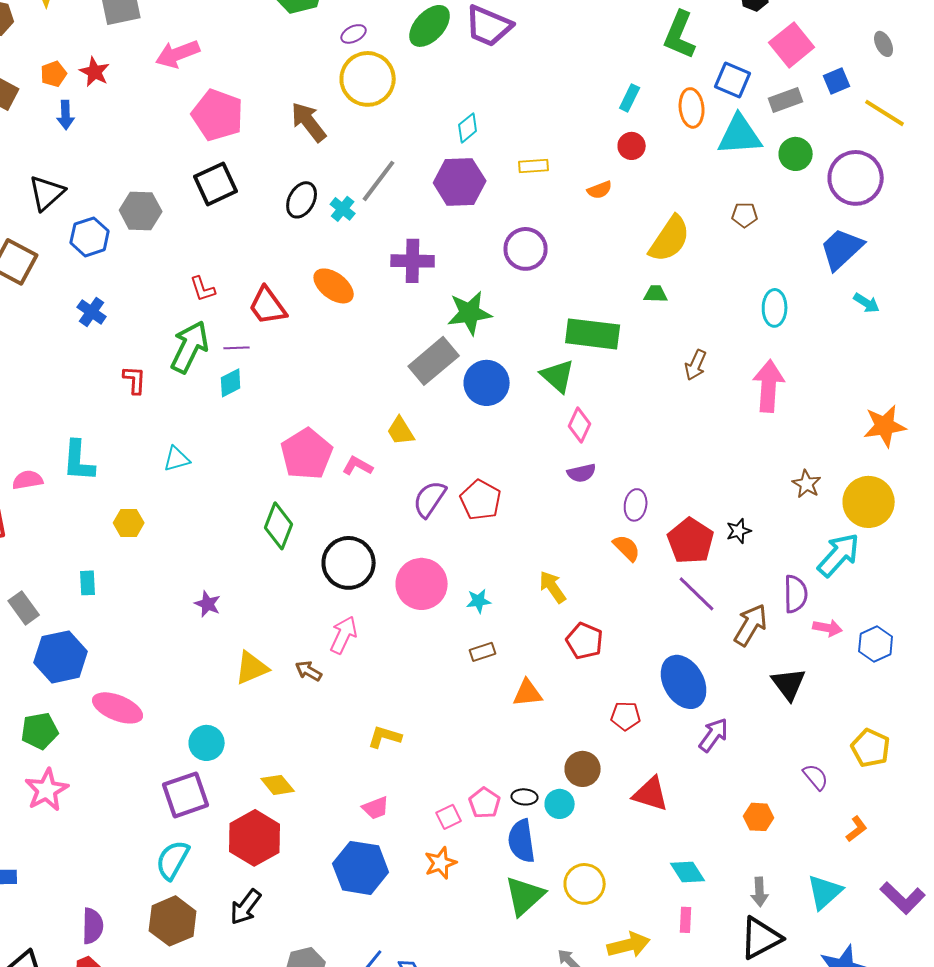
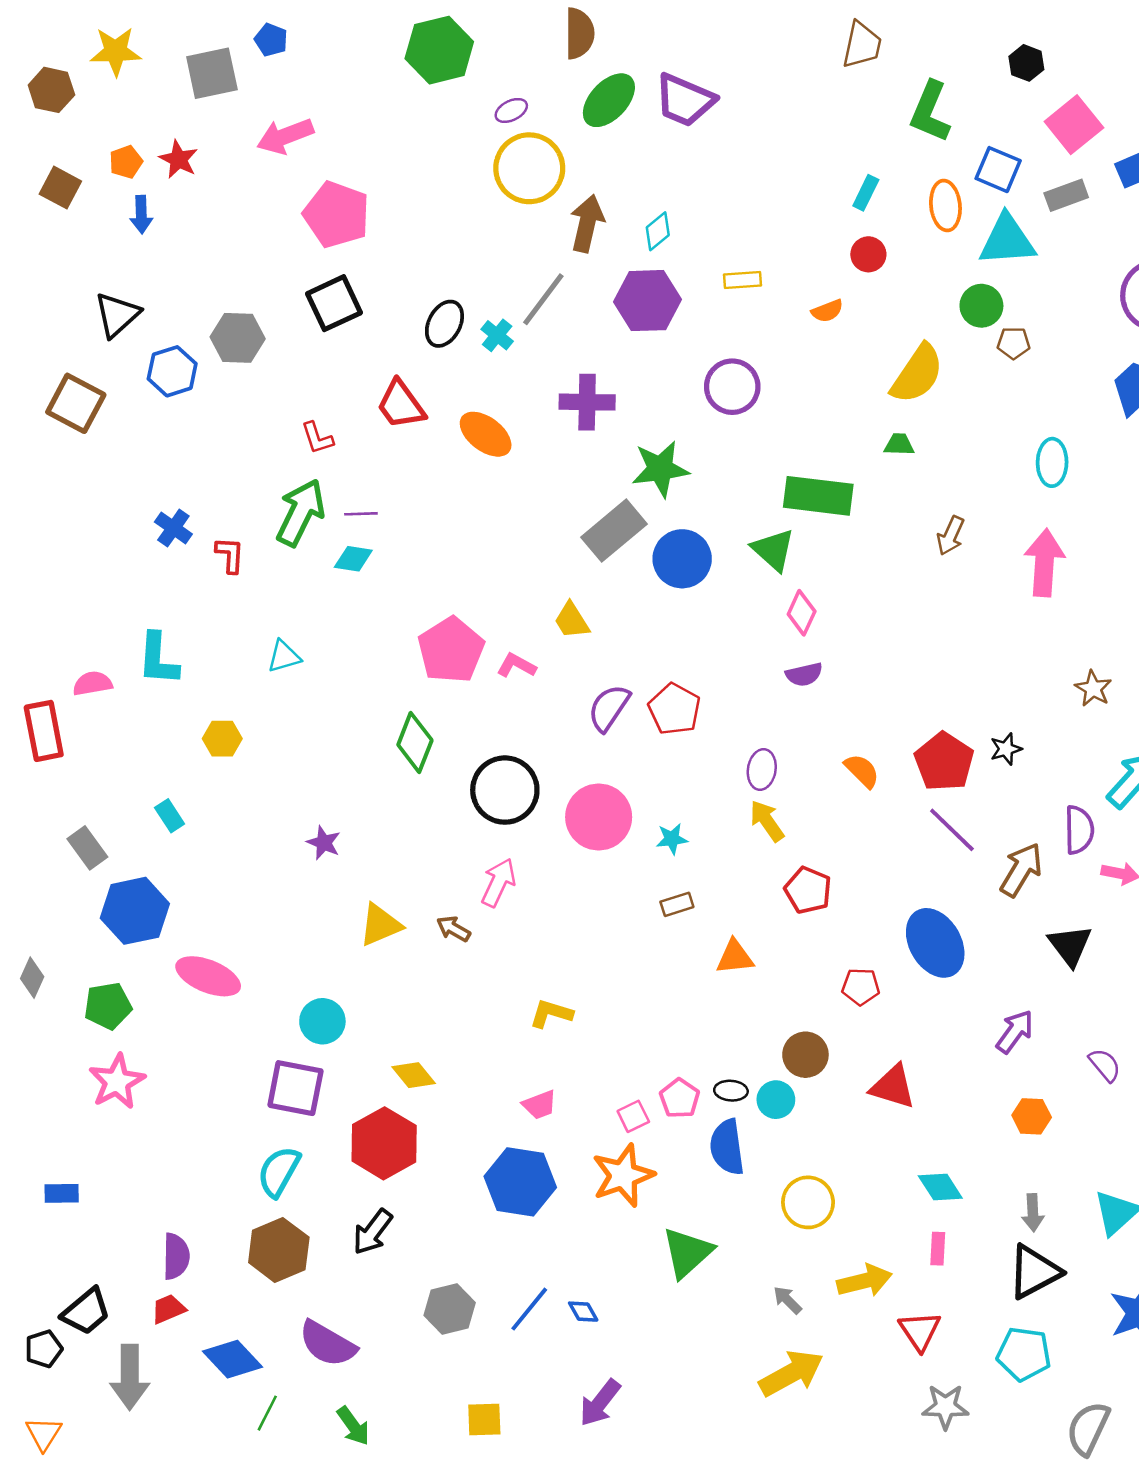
brown arrow: (309, 122) -> (587, 224), moved, turned 51
green circle: (796, 154) -> (981, 306), moved
red trapezoid: (268, 306) -> (401, 405), moved
blue cross: (92, 312) -> (173, 528), moved
cyan diamond: (231, 383) -> (353, 559), turned 36
purple ellipse: (636, 505) -> (762, 769), moved
cyan rectangle: (88, 583) -> (170, 816), turned -30
purple arrow: (714, 735) -> (1015, 1032), moved
purple square: (186, 795) -> (295, 1088), turned 30
orange star: (441, 863) -> (623, 1175), size x1.5
green triangle: (525, 896) -> (687, 1252), moved

